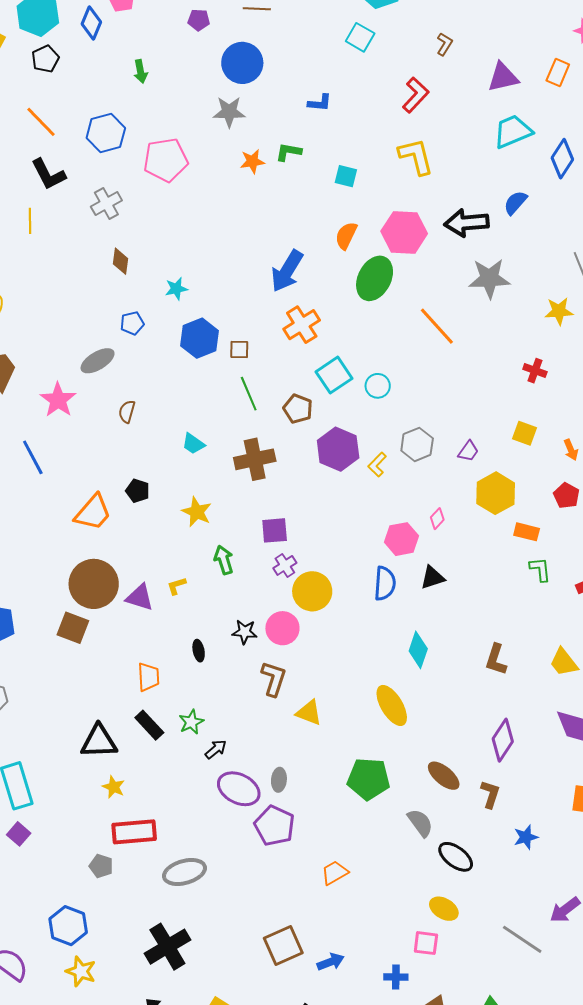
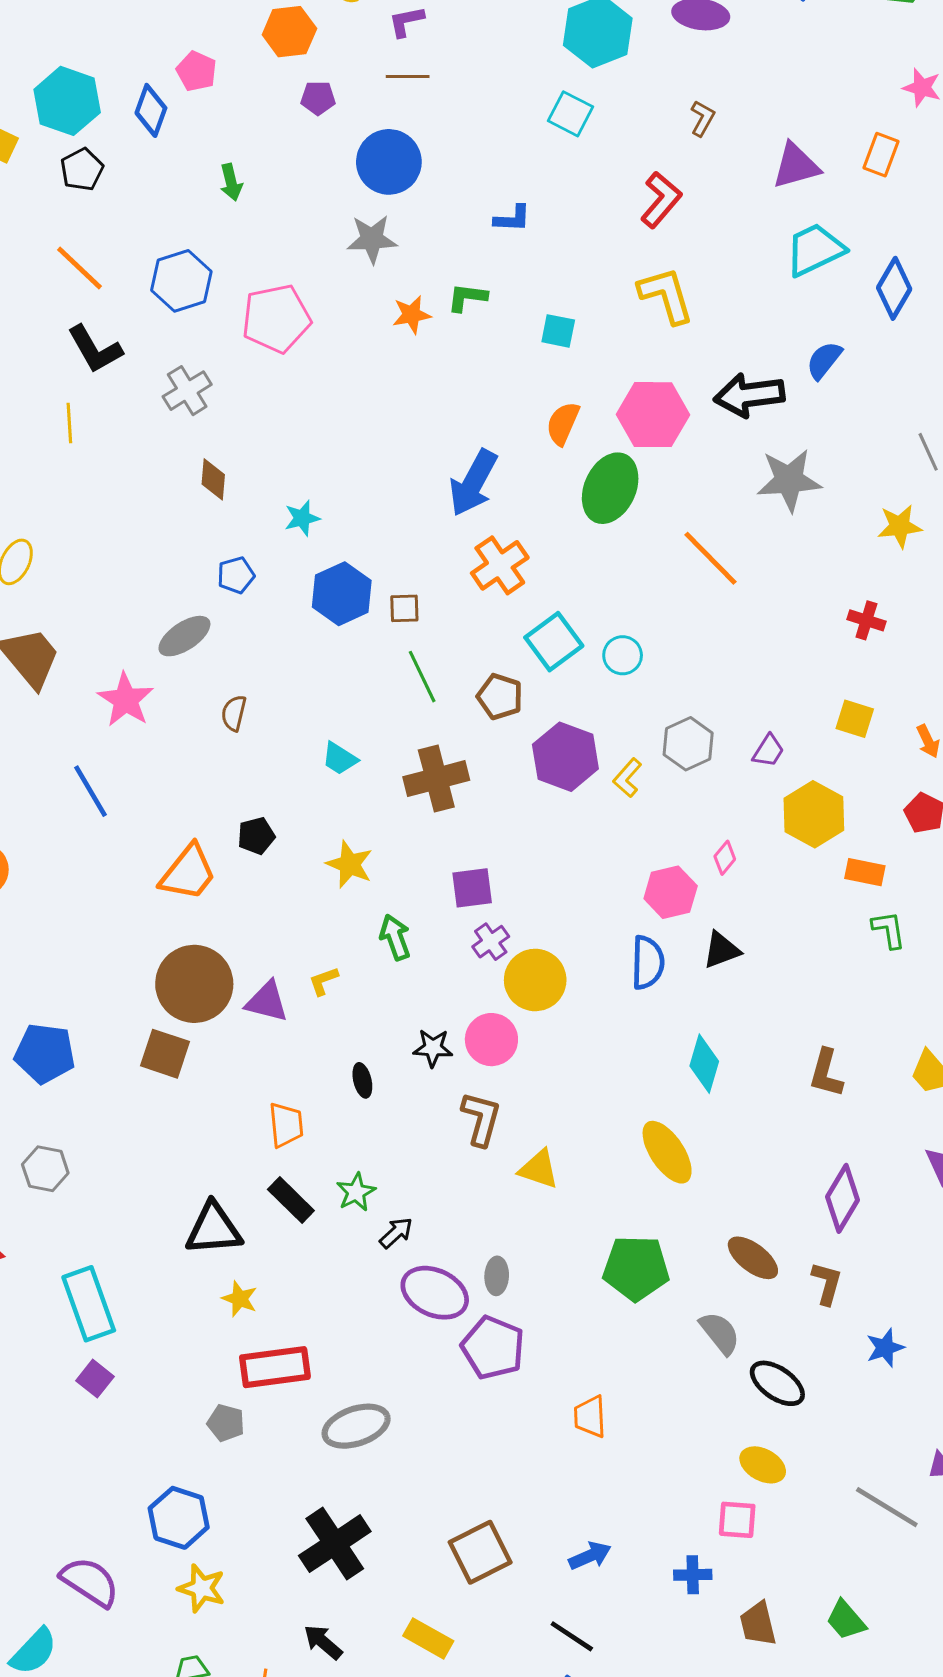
black pentagon: (138, 491) -> (256, 836), turned -30
orange trapezoid: (335, 873) -> (590, 1417), turned -60
brown square: (283, 946) -> (480, 1552), moved

